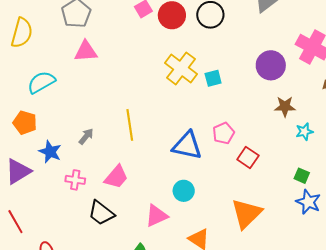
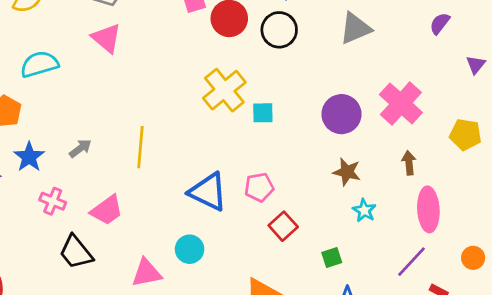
pink triangle: (86, 51) -> (107, 38), turned 30
cyan star: (304, 132) -> (364, 210), turned 30
green square: (302, 176) -> (332, 258), moved, turned 35

